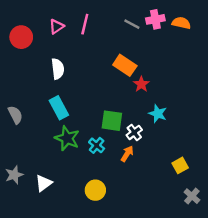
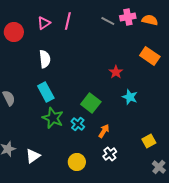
orange rectangle: (125, 65) -> (150, 56), moved
green square: (112, 121) -> (91, 103), turned 30
white cross: (134, 132) -> (110, 154), moved

